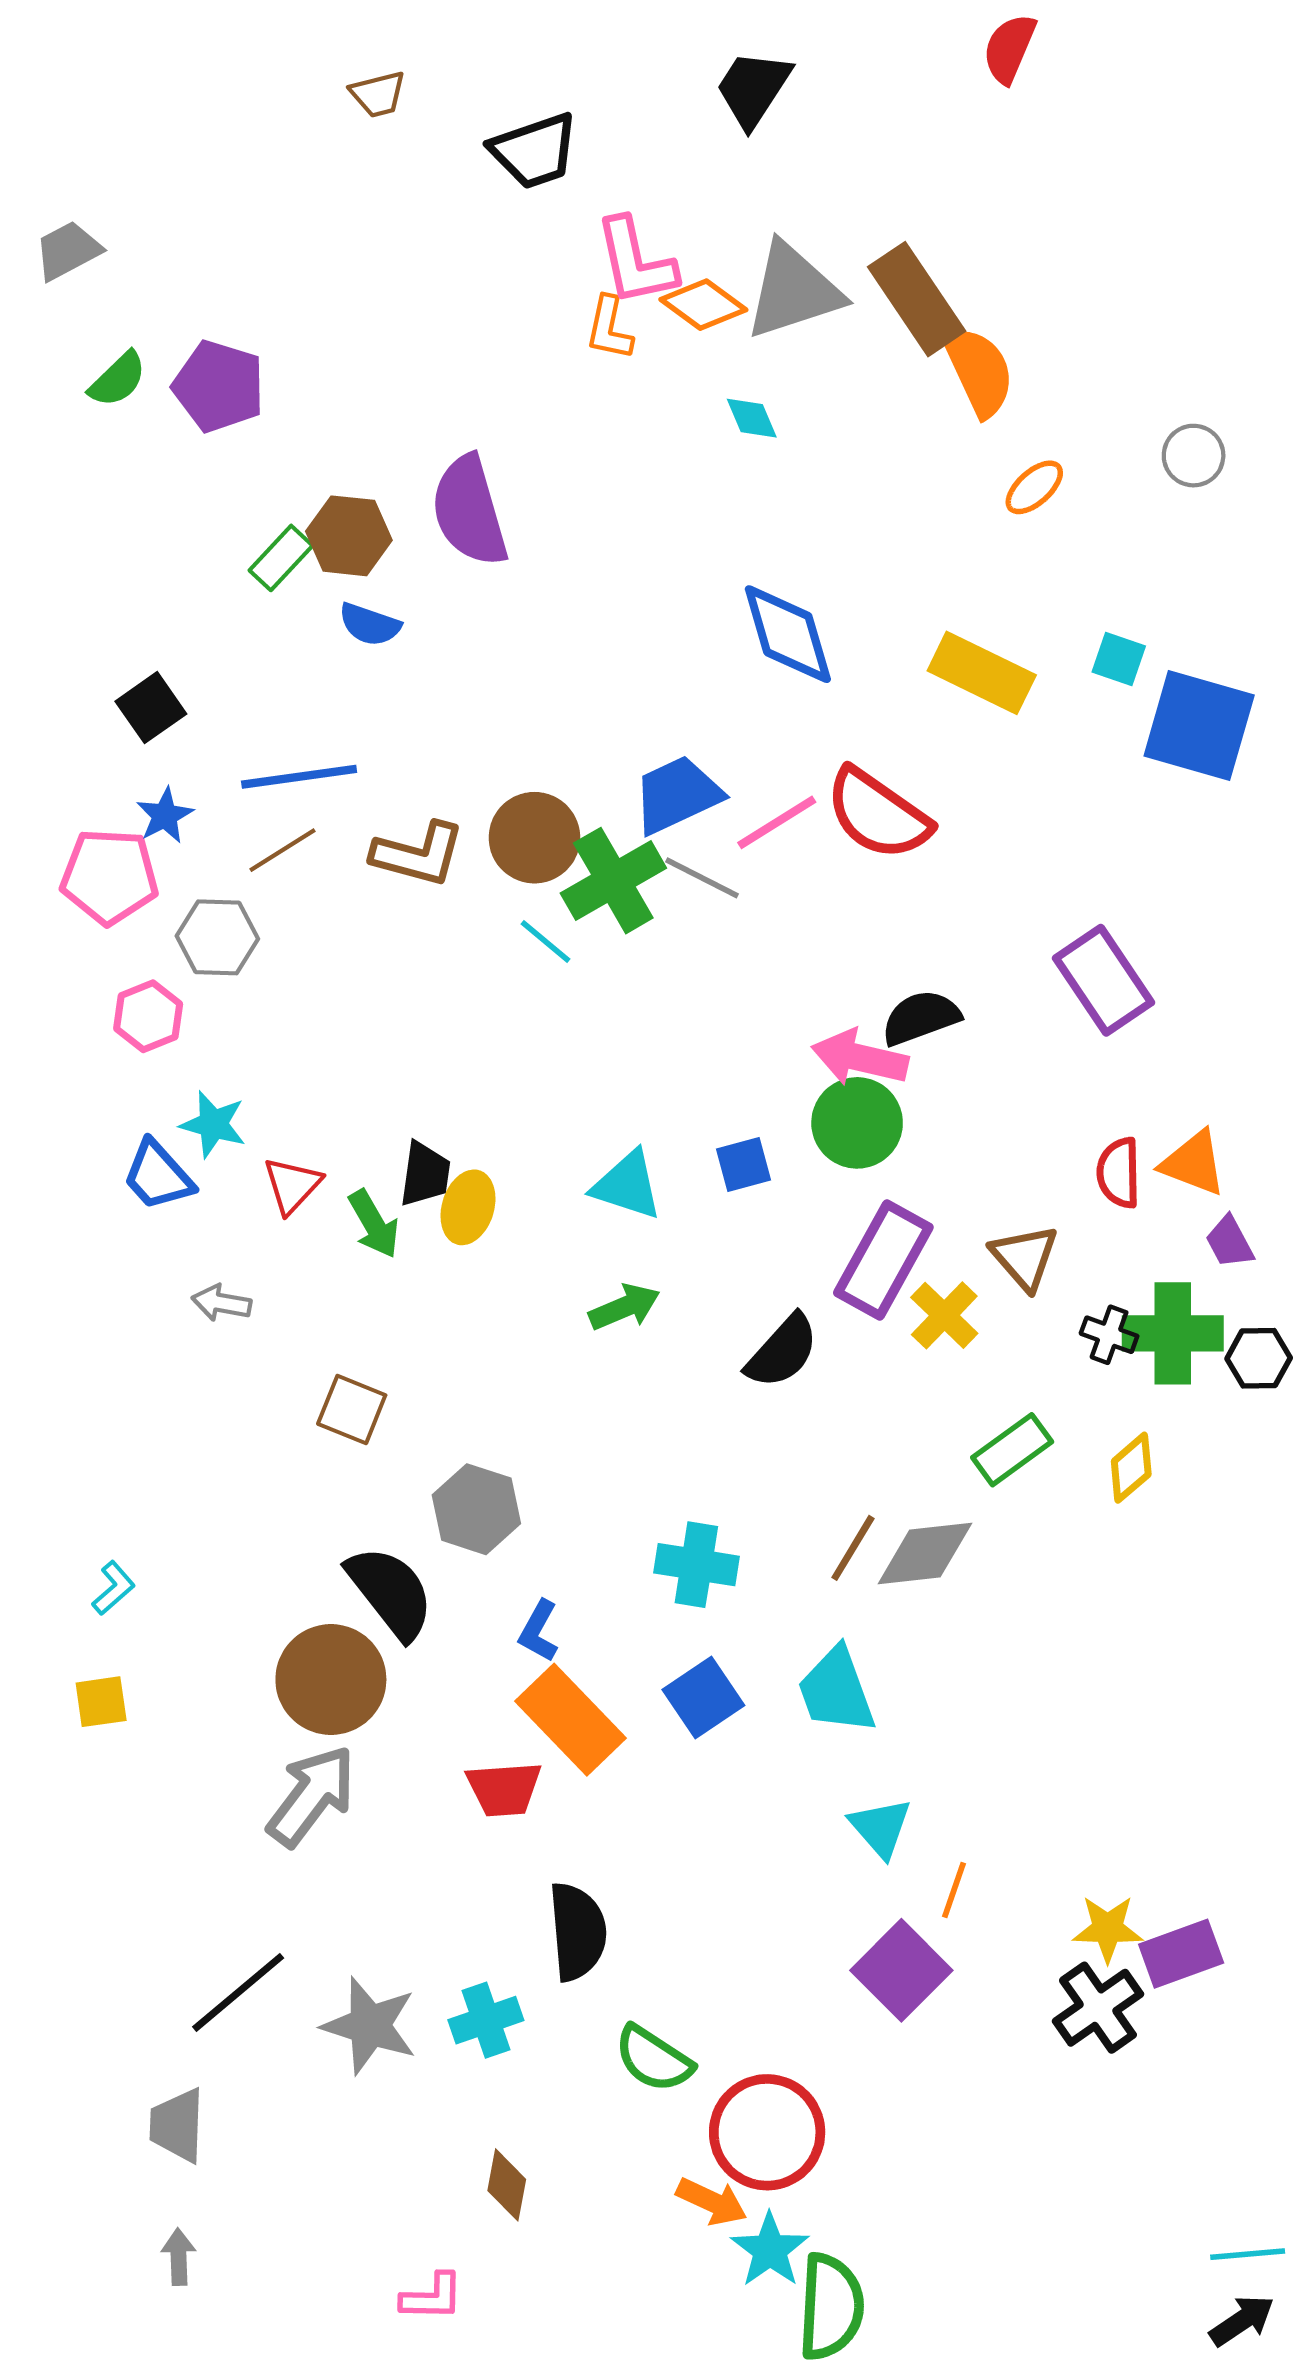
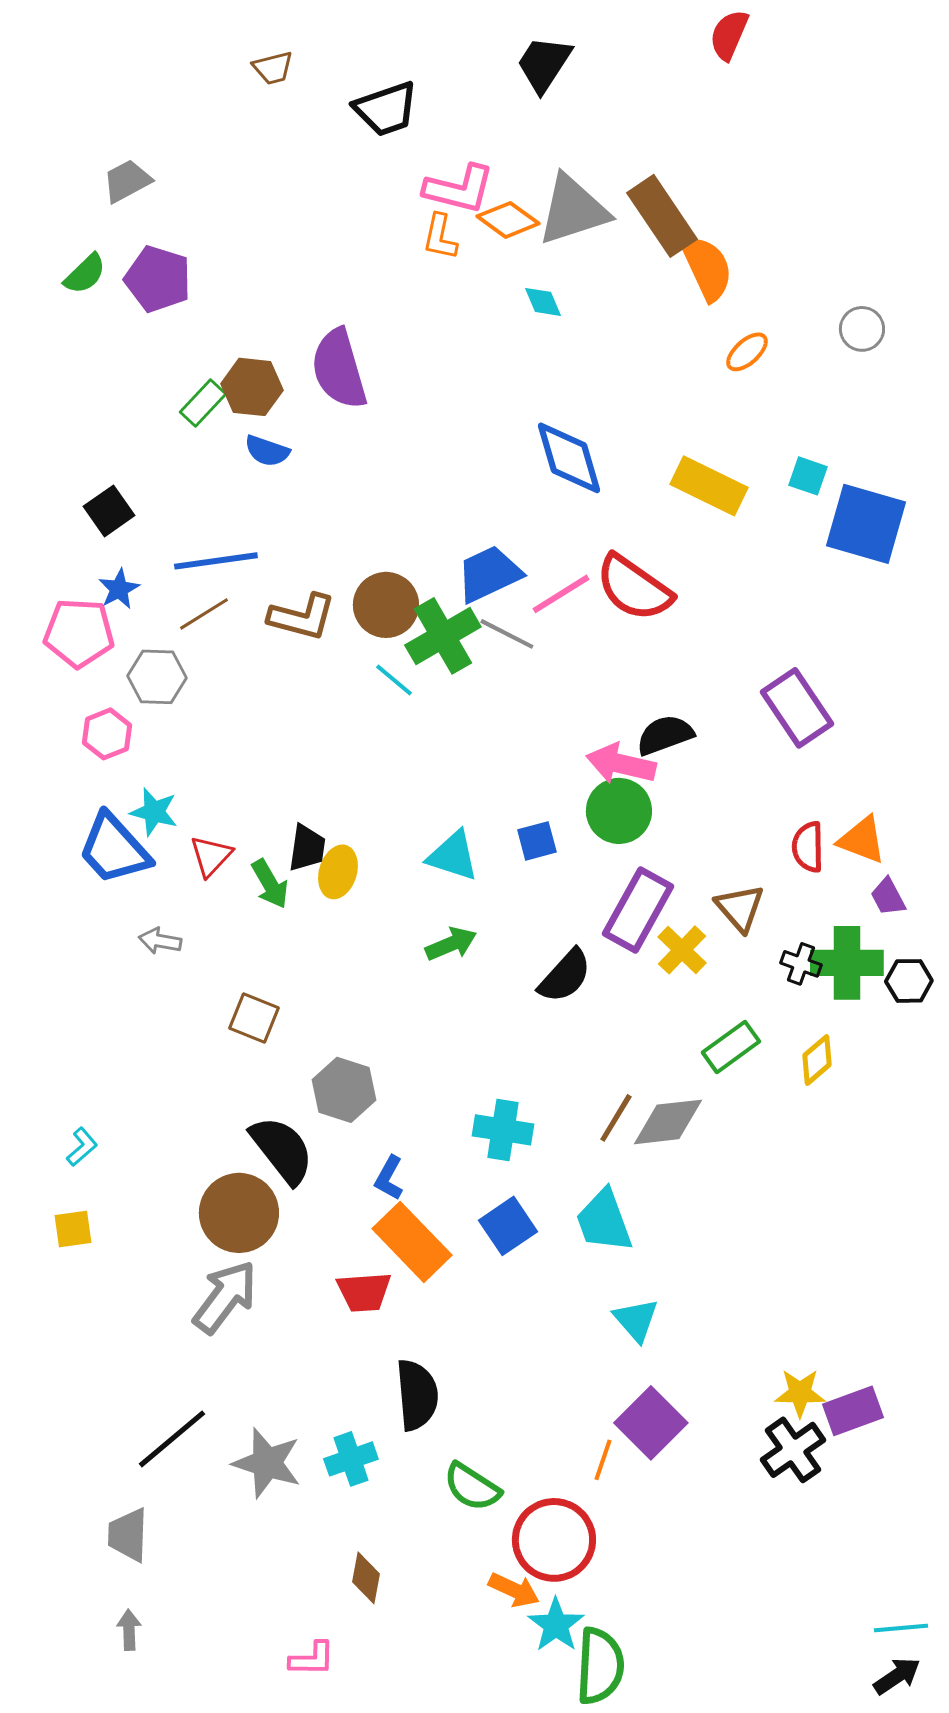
gray trapezoid: (68, 251) -> (127, 181), moved
pink L-shape: (636, 262) -> (459, 189), turned -64
blue trapezoid: (158, 1176) -> (114, 849), size x1.4
orange line: (954, 1890) -> (603, 1460), moved

